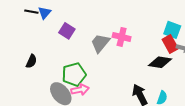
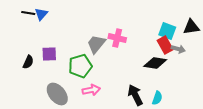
purple square: (67, 31) -> (49, 54), moved, turned -35
green pentagon: (74, 74) -> (80, 66), moved
pink arrow: (80, 90) -> (91, 90), moved

